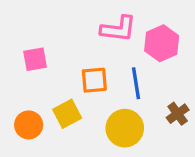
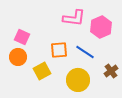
pink square: (35, 59) -> (22, 37), turned 35
blue line: (136, 83) -> (85, 52), turned -48
orange circle: (29, 125) -> (18, 57), moved

